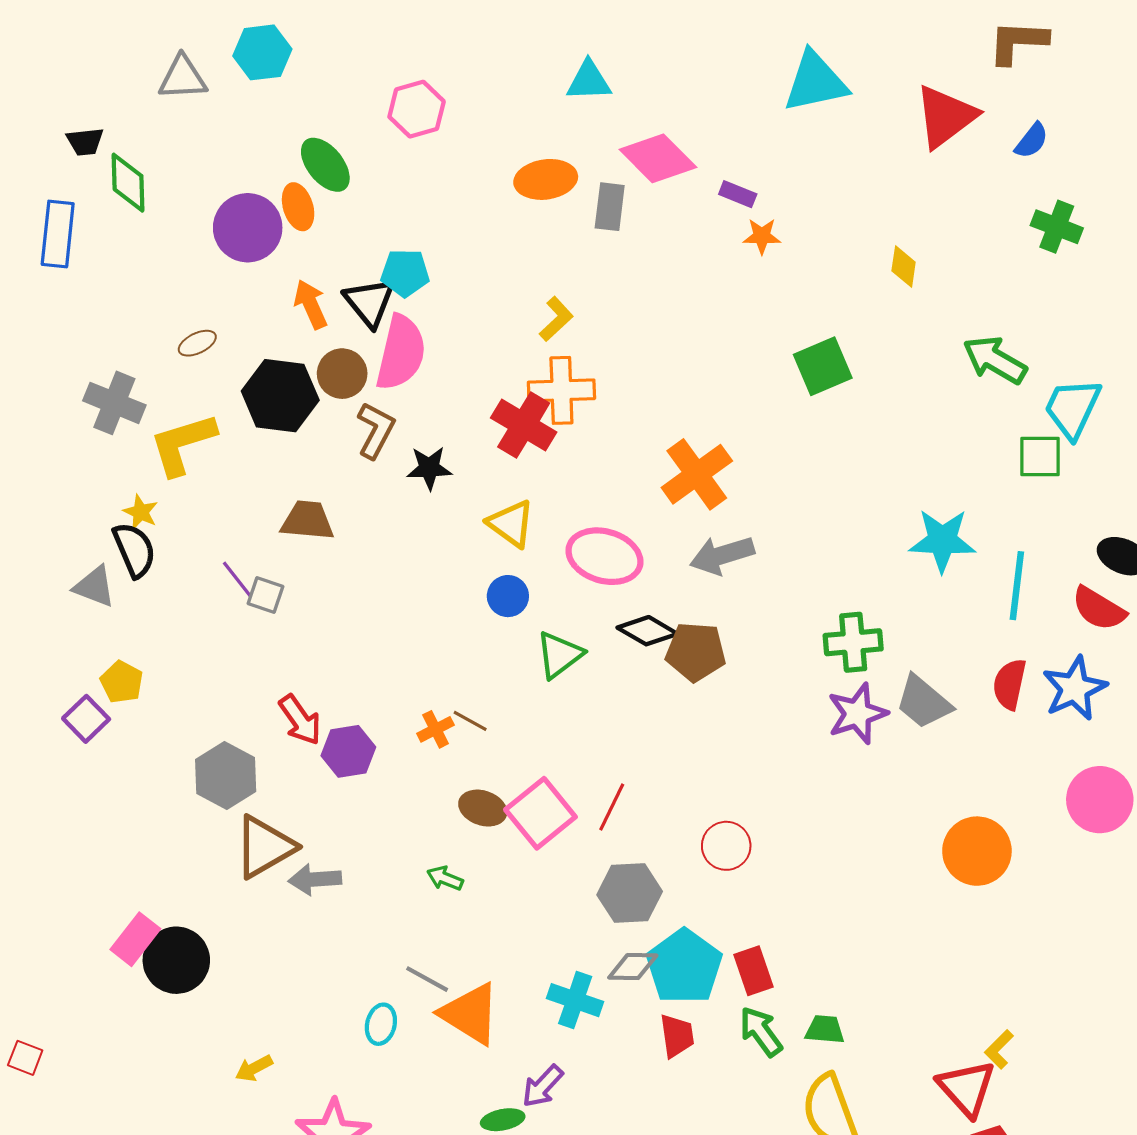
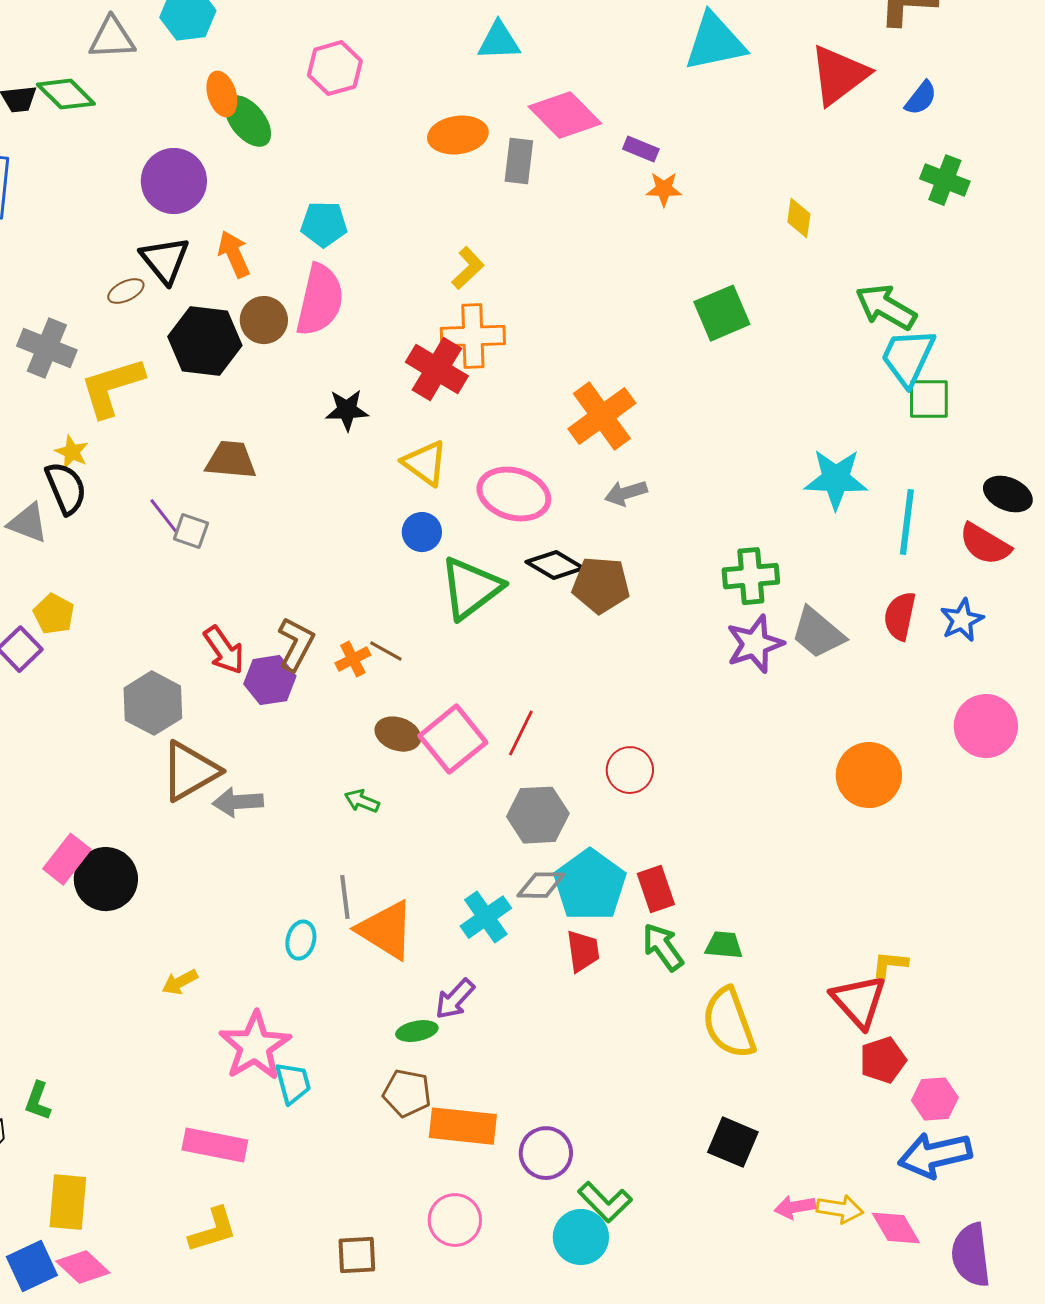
green diamond: (128, 183) -> (66, 94), moved, turned -44
orange ellipse: (298, 207) -> (222, 94), moved
black triangle: (369, 302) -> (165, 260), moved
cyan trapezoid: (1072, 408) -> (908, 357), moved
brown L-shape: (376, 430) -> (296, 644), moved
gray arrow: (722, 555) -> (626, 493), size x0.7
green triangle: (559, 655) -> (471, 588), size x1.4
blue star: (1075, 688) -> (962, 620), size x0.7
gray line: (427, 979) -> (345, 897), turned 54
cyan cross: (575, 1000) -> (486, 917), turned 36
yellow L-shape: (999, 1049) -> (890, 964), turned 51

